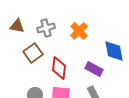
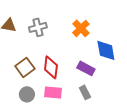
orange cross: (79, 31) -> (81, 28), moved
brown square: (33, 53) -> (25, 67), moved

